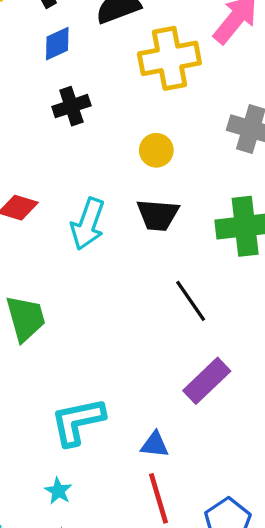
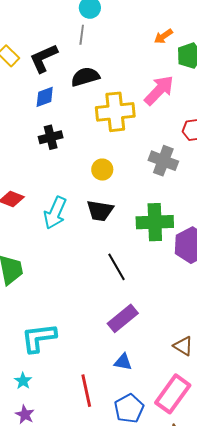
blue triangle: (155, 445) -> (123, 362), moved

